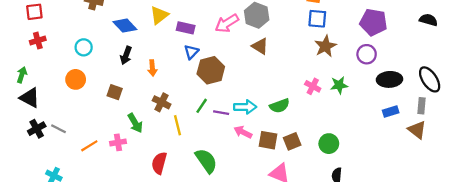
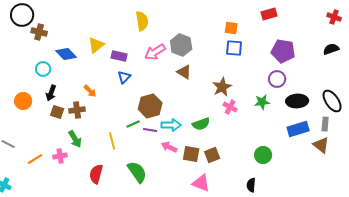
black semicircle: (428, 20) -> (331, 49), turned -35
brown star: (325, 46) -> (222, 87), moved
cyan circle: (84, 47) -> (43, 69), moved
black arrow: (126, 55) -> (51, 93), moved
orange arrow: (152, 68) -> (90, 91), turned -40
brown hexagon: (211, 70) -> (150, 106), moved
green star: (339, 85) -> (262, 102), moved
brown cross: (162, 102) -> (77, 110), moved, turned -35
green line: (202, 106) -> (133, 124), turned 32
blue rectangle: (391, 111) -> (298, 129), size x1.5
green circle: (329, 144) -> (263, 155), moved

